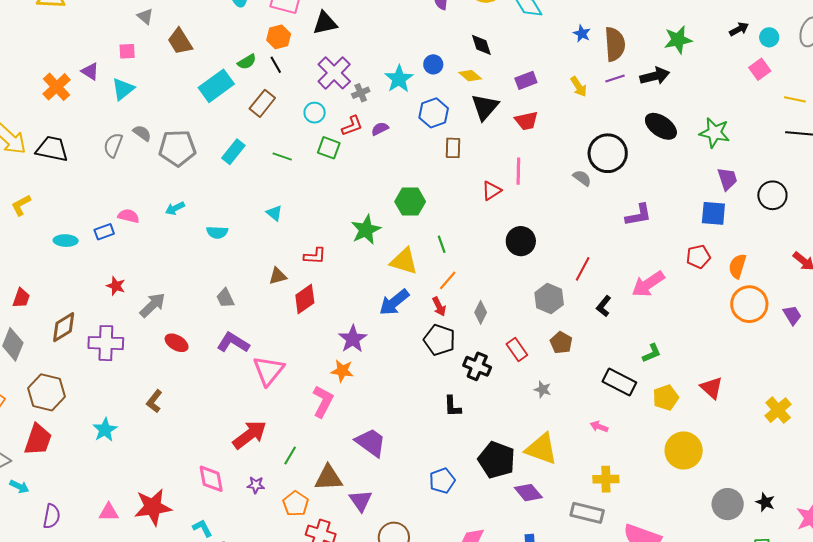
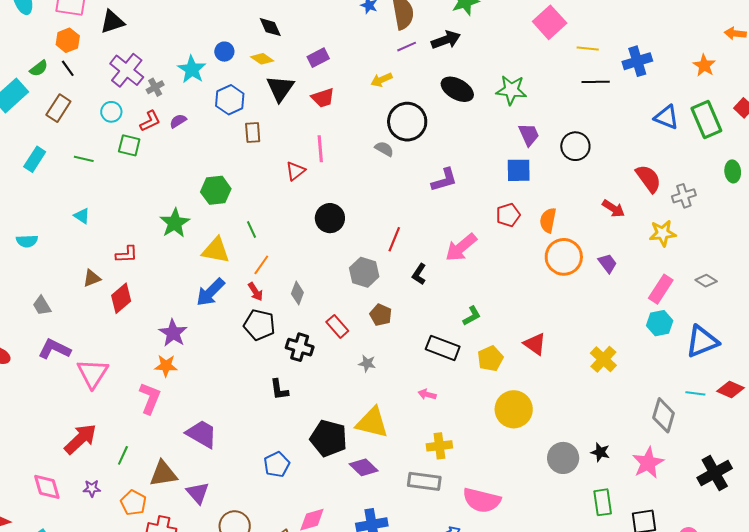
pink square: (760, 69) -> (550, 22), size x1.5
yellow arrow: (579, 87) -> (382, 80), moved, turned 105

